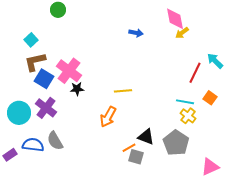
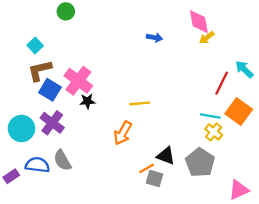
orange square: (210, 98) -> (239, 111), size x1.6

